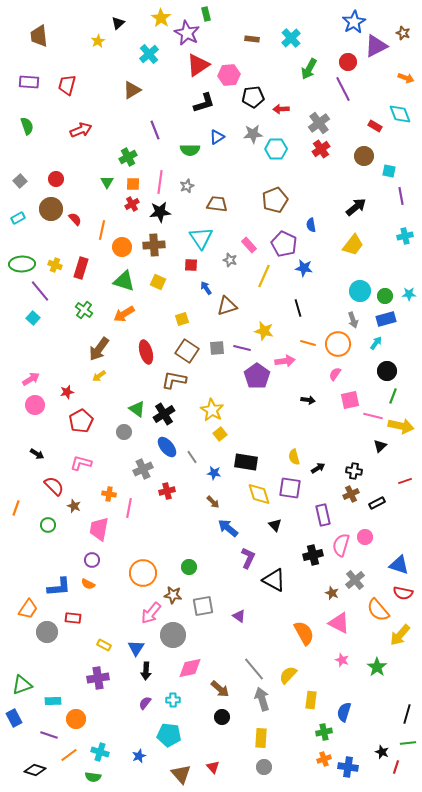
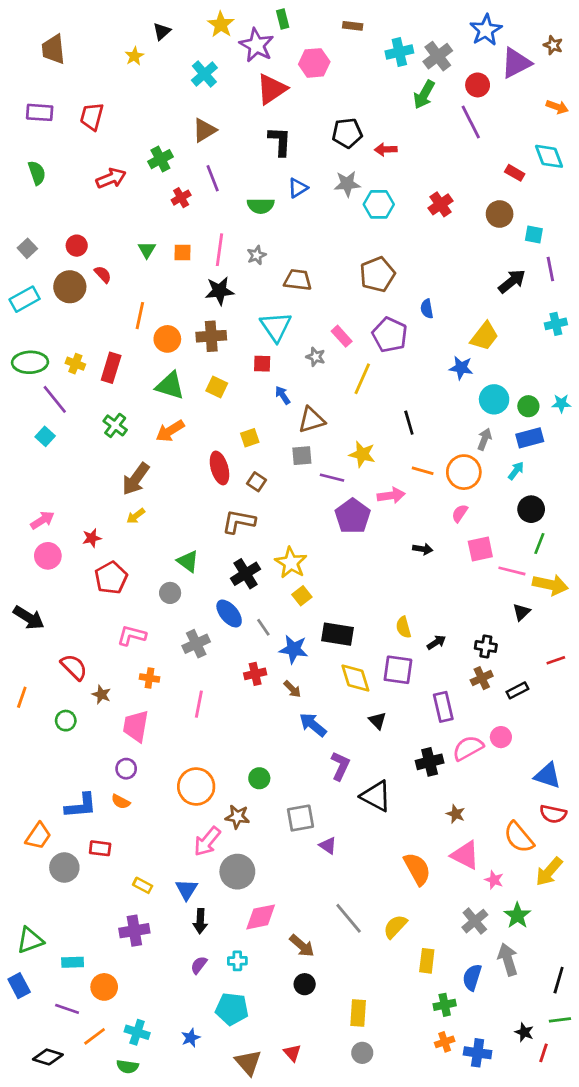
cyan cross: (291, 38) -> (399, 52), turned 30
brown rectangle: (252, 39) -> (353, 26), moved
pink hexagon: (229, 75) -> (314, 63), moved
brown triangle: (132, 90) -> (204, 130), moved
black L-shape: (204, 103) -> (280, 141), turned -70
gray cross: (319, 123) -> (438, 56), moved
green cross: (128, 157) -> (160, 159), moved
red cross: (132, 204) -> (181, 198), moved
black arrow: (356, 207) -> (512, 281), moved
cyan rectangle: (18, 218) -> (25, 299), size x1.5
red semicircle: (75, 219) -> (103, 274), moved
blue star: (304, 268) -> (461, 368), moved
gray arrow: (353, 320) -> (484, 439), turned -140
gray square: (217, 348) -> (302, 456), moved
brown square: (187, 351) -> (257, 482), size x0.6
red ellipse: (146, 352) -> (219, 468), moved
black cross: (164, 414) -> (246, 574), moved
black arrow: (37, 454) -> (29, 618), moved, size x1.6
pink L-shape: (81, 463) -> (132, 635), moved
blue star: (214, 473) -> (294, 649), size x1.5
red cross: (167, 491) -> (255, 674), moved
pink line: (129, 508) -> (199, 704), moved
pink semicircle: (341, 545) -> (468, 748), turned 45
gray cross: (355, 580) -> (475, 921), moved
gray square: (203, 606) -> (300, 818), moved
pink star: (342, 660) -> (494, 880), moved
gray arrow: (262, 699) -> (508, 959), moved

